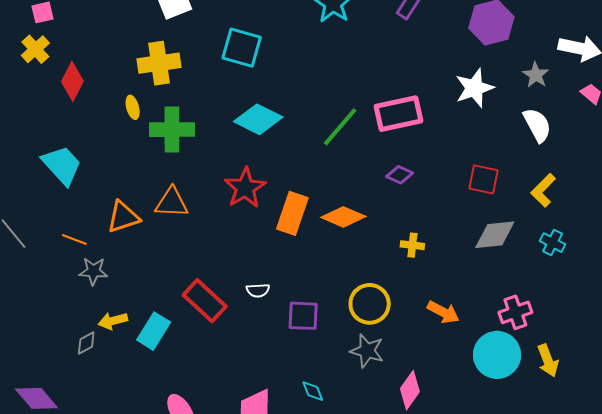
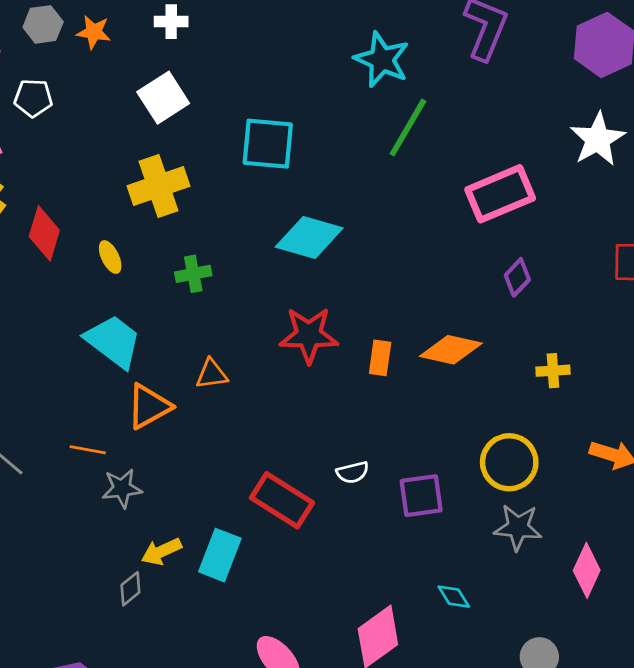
yellow ellipse: (133, 107) -> (110, 257), moved
green line: (340, 127) -> (408, 128), moved
green cross: (172, 130) -> (193, 274), size x0.6
cyan trapezoid: (62, 165) -> (113, 341), moved
purple diamond: (400, 175) -> (517, 277), turned -60
red star: (245, 188) -> (309, 335), turned -30
orange triangle: (172, 203) -> (212, 374), size x0.7
orange rectangle: (292, 213) -> (380, 358), size x0.6

